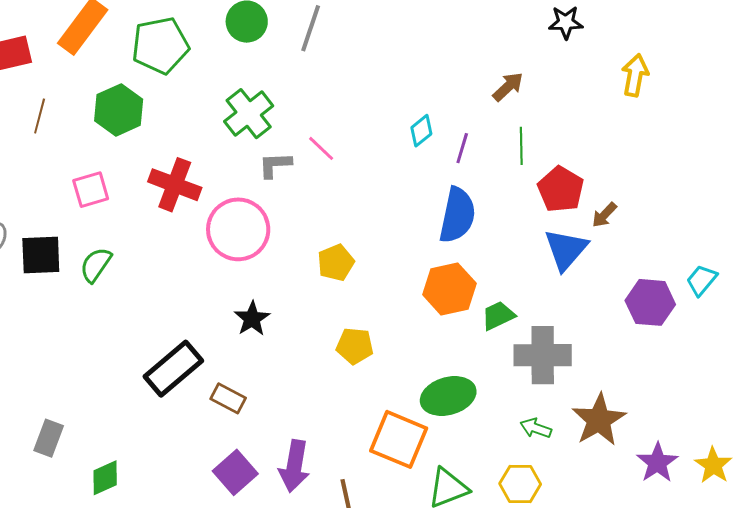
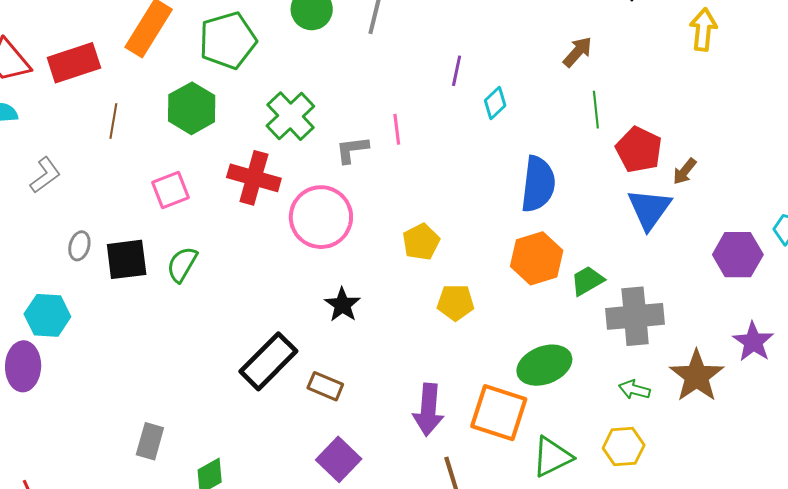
green cross: (249, 114) -> (290, 116), moved
pink line: (321, 148) -> (397, 129), turned 44
purple line: (462, 148) -> (457, 71), moved
yellow pentagon: (355, 346) -> (456, 302), moved
purple star: (657, 463) -> (753, 342), moved
purple arrow: (294, 466) -> (428, 410), moved

